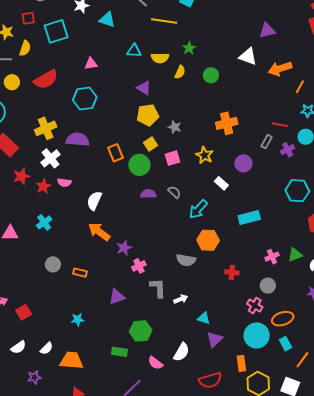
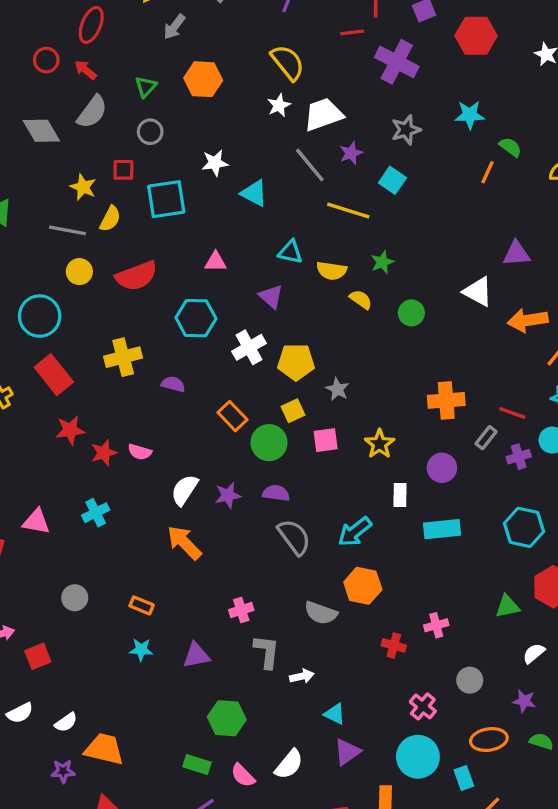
yellow semicircle: (180, 72) -> (361, 299), turned -88
purple triangle: (144, 88) -> (271, 296), moved
orange cross: (227, 123) -> (446, 400), moved
purple semicircle: (78, 140) -> (173, 384), size x0.6
orange rectangle: (116, 153) -> (233, 416), turned -30
white cross: (50, 158) -> (249, 347), moved
white rectangle: (221, 183) -> (400, 495), turned 40
gray semicircle: (174, 192) -> (294, 537), moved, size x1.6
cyan rectangle: (249, 217) -> (442, 529), moved
purple star: (124, 248) -> (228, 495), moved
green triangle: (295, 255) -> (508, 606), moved
pink cross: (272, 257) -> (436, 625), moved
gray circle: (53, 264) -> (75, 598), moved
gray circle: (268, 286) -> (470, 680), moved
orange ellipse: (283, 319) -> (489, 740), moved
cyan star: (78, 320) -> (141, 650), moved
green rectangle: (119, 352) -> (197, 764), moved
purple star: (34, 377) -> (63, 771), moved

